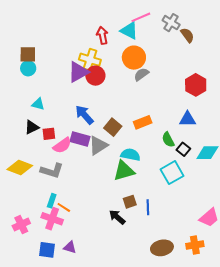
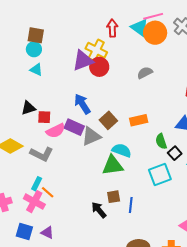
orange circle: (134, 58) -> (155, 33), moved
cyan triangle: (38, 104) -> (36, 70), moved

